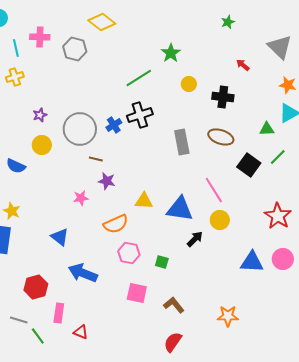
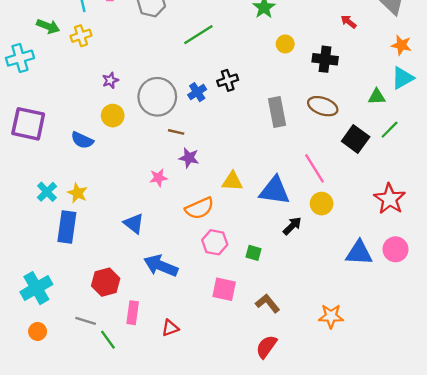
green line: (139, 78) -> (198, 35), moved
black cross: (140, 115) -> (228, 80), size x0.7
red triangle: (81, 332) -> (170, 328), moved, turned -42

